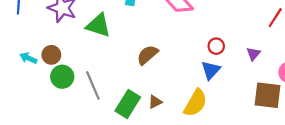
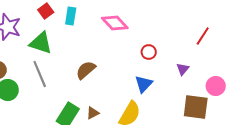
red circle: (216, 46) -> (149, 52), moved
gray line: (93, 85) -> (40, 74), moved

